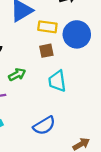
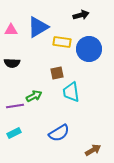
brown square: (46, 51) -> (57, 73), moved
green arrow: (17, 75) -> (34, 96), moved

